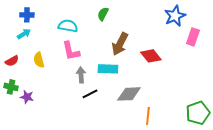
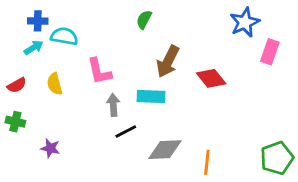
cyan semicircle: (68, 26) -> (64, 36), moved
gray diamond: (129, 94) -> (165, 150), moved
purple star: (27, 97) -> (50, 148), moved

